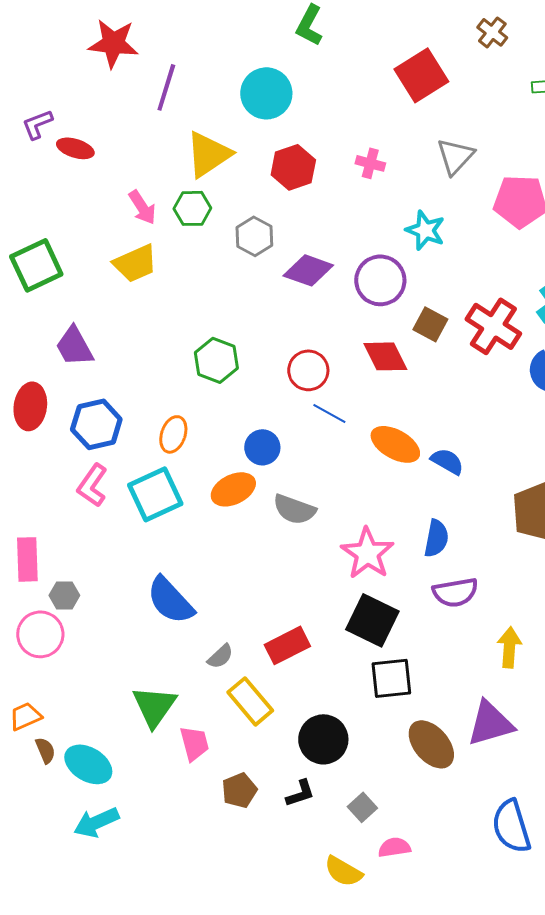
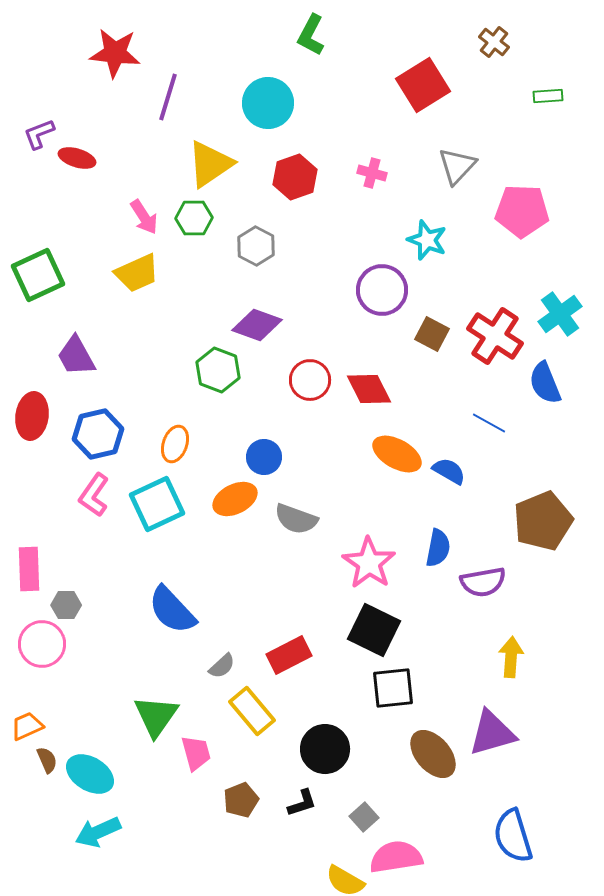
purple diamond: (308, 270) -> (257, 325), moved
red diamond: (385, 356) -> (369, 389), moved
blue line: (329, 413) -> (489, 423), moved
purple semicircle: (455, 592) -> (483, 582), moved
pink semicircle: (394, 847) -> (396, 857), size x1.6

